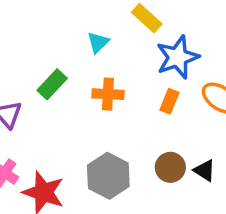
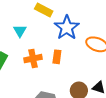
orange rectangle: (169, 101) -> (57, 57), moved

